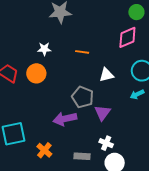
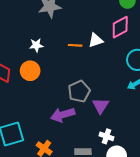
white triangle: (106, 75) -> (96, 40), moved
gray pentagon: (83, 97) -> (79, 91), turned 30

